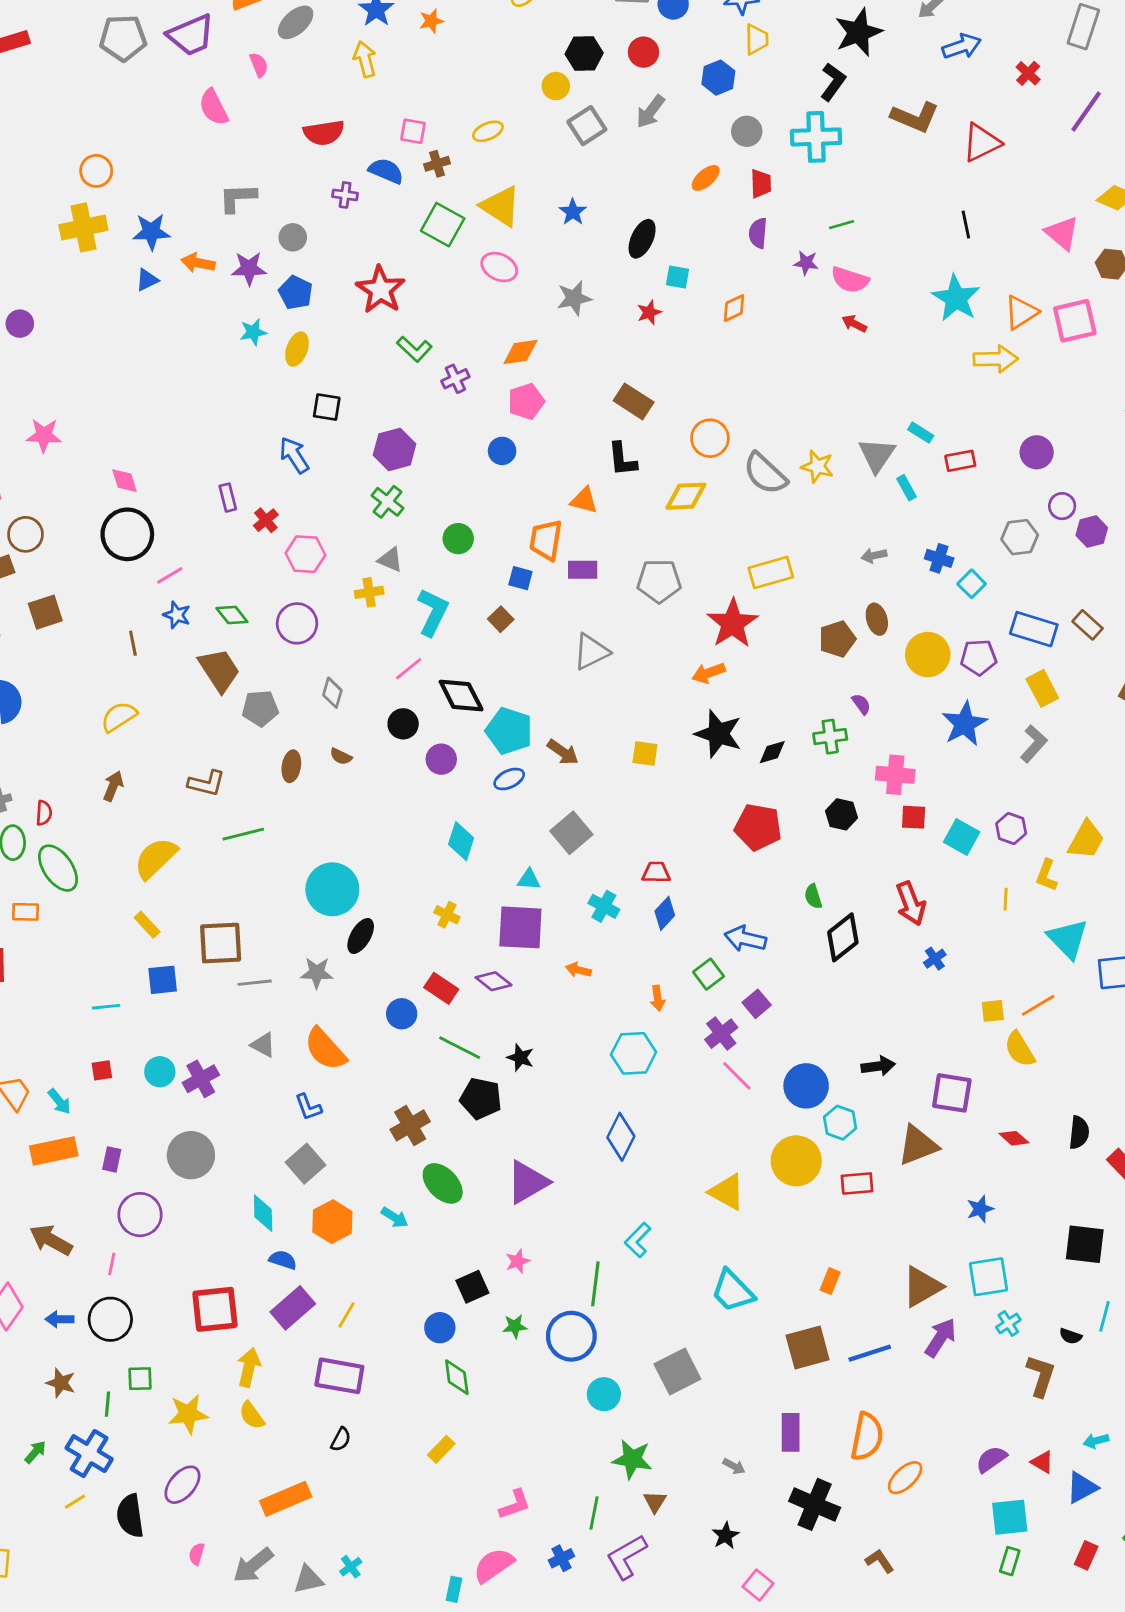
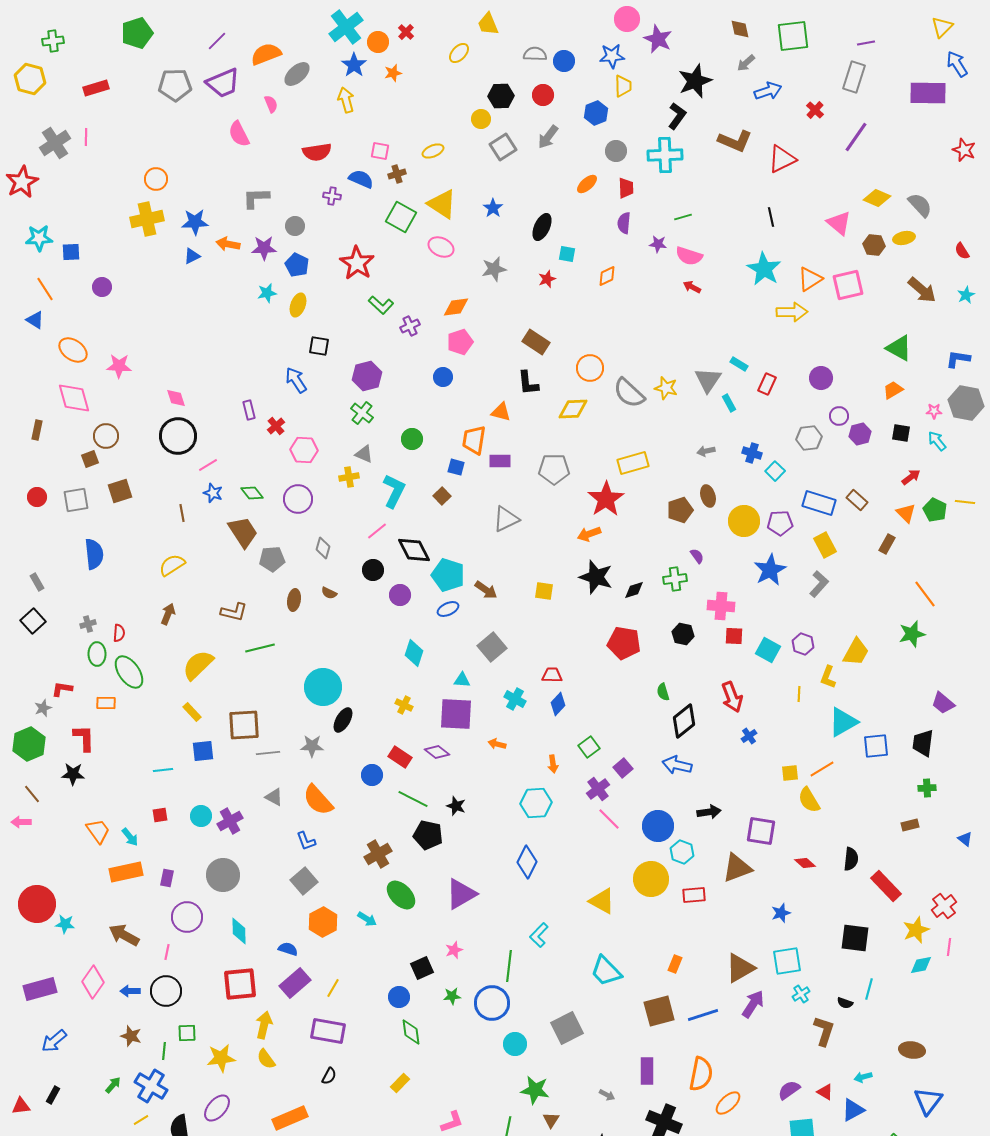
red rectangle: (960, 461) -> (767, 384), turned -55
blue arrow: (745, 939) -> (677, 765), moved
cyan triangle: (1068, 939) -> (843, 722), turned 44
cyan diamond: (263, 1213) -> (239, 931), moved

